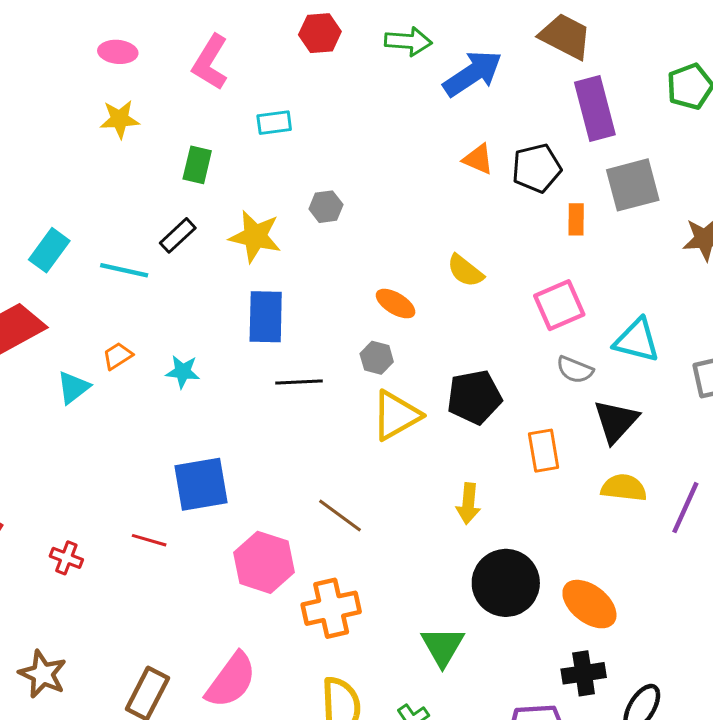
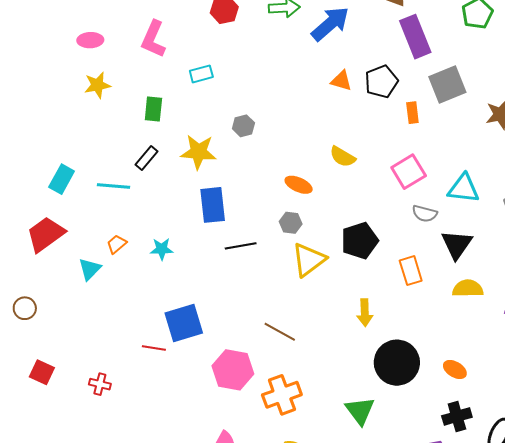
red line: (149, 540) -> (154, 348), moved
orange ellipse: (589, 604) -> (455, 369), size x0.6

